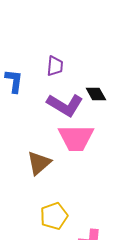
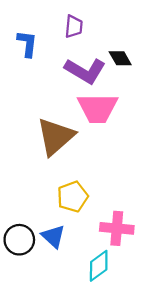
brown triangle: (39, 163) -> (56, 137), size x1.4

